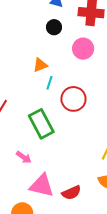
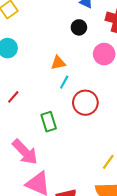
green rectangle: (41, 124) -> (49, 122), size x0.7
pink arrow: (24, 157) -> (25, 152), size x1.8

